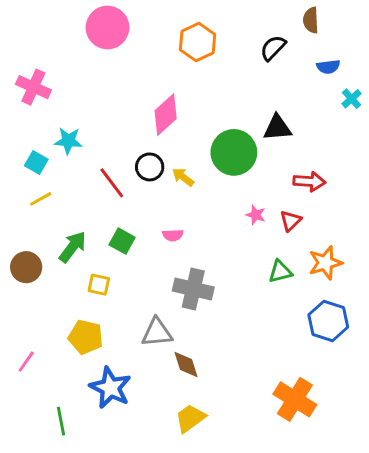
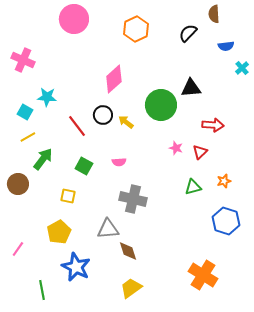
green arrow: (73, 247) -> (43, 159), moved
orange star: (325, 263) -> (224, 181), size x0.6
yellow pentagon: (86, 337) -> (59, 232), turned 30

